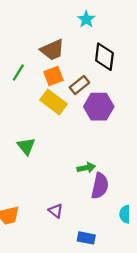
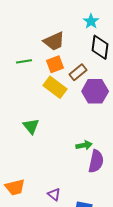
cyan star: (86, 19) -> (91, 21), moved
green line: (18, 73) -> (24, 61), turned 49
purple triangle: (56, 211) -> (54, 194), moved

